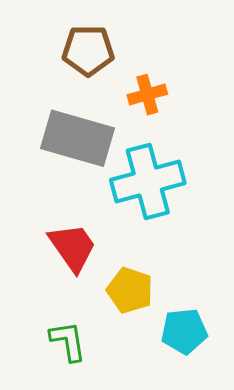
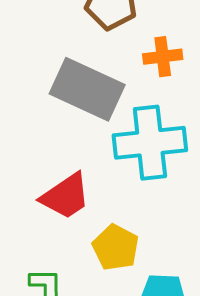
red trapezoid: (73, 247) -> (66, 196), turned 82

